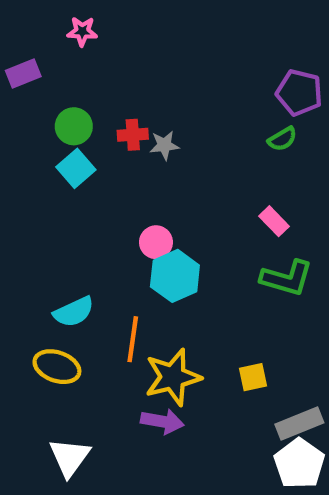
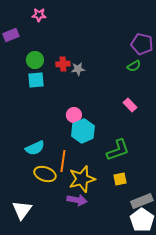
cyan square: (76, 168) -> (36, 80), turned 36
green L-shape: (287, 278) -> (118, 150), moved, turned -35
yellow ellipse: (57, 367) -> (45, 174), moved
white triangle: (70, 457) -> (22, 210), moved

